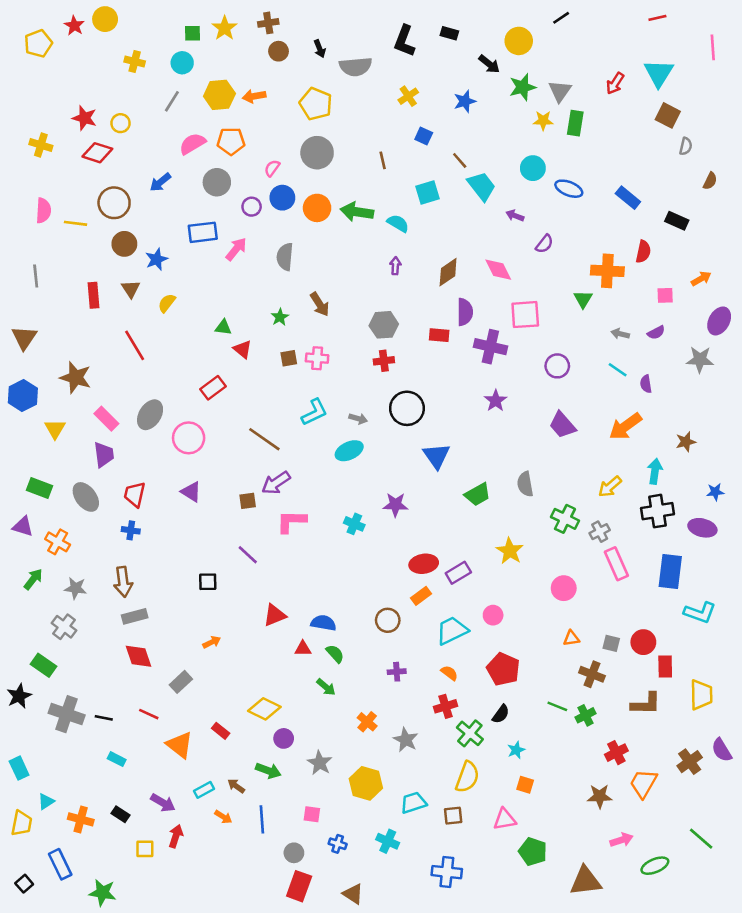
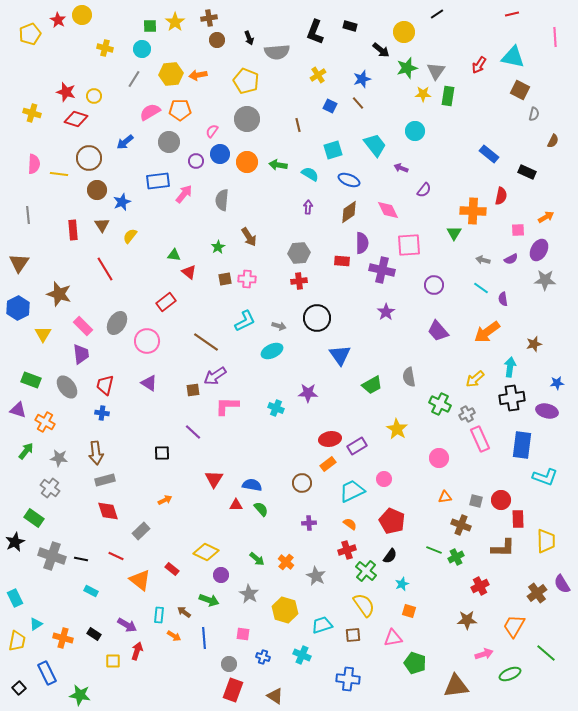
cyan triangle: (659, 73) -> (513, 57), turned -50
brown line: (460, 160) -> (358, 103), moved
blue ellipse: (569, 189) -> (349, 180), moved
green arrow: (357, 212) -> (278, 165), size x0.7
purple ellipse: (719, 321) -> (539, 250), moved
red triangle: (275, 615) -> (214, 479), turned -36
green arrow: (326, 687) -> (257, 559), moved
yellow semicircle: (467, 777) -> (364, 605), turned -55
orange trapezoid: (643, 783) -> (514, 626), moved
cyan rectangle: (204, 790) -> (159, 615), turned -56

